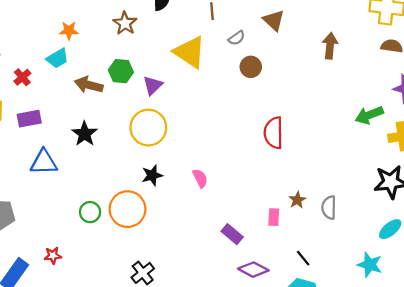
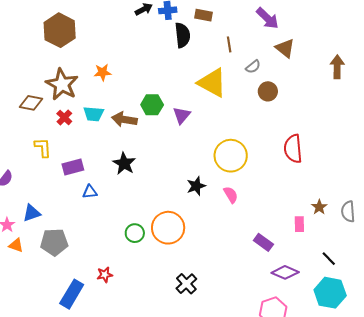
brown star: (125, 23) -> (62, 84), moved, size x1.5
cyan trapezoid: (57, 58) -> (94, 114), moved, turned 40
purple rectangle: (29, 119) -> (73, 167), moved
yellow circle: (148, 128) -> (231, 156), moved
blue triangle: (44, 162) -> (90, 192), size x0.6
black star: (152, 175) -> (196, 186), moved

